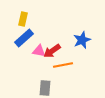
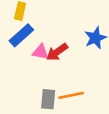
orange line: (63, 65) -> (71, 95), moved

